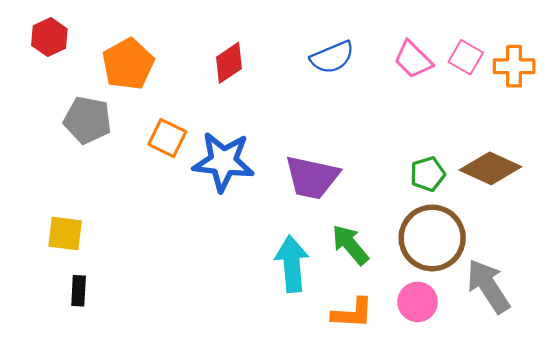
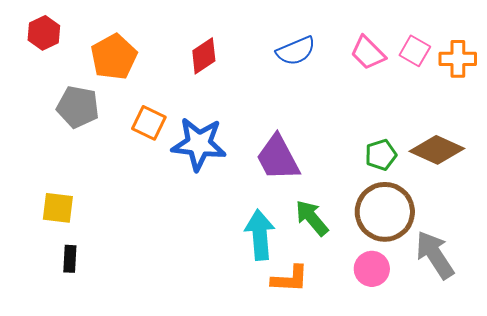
purple trapezoid: (312, 177) -> (278, 158), turned 50
orange L-shape: (352, 313) -> (290, 279), moved

